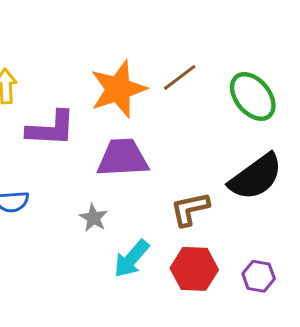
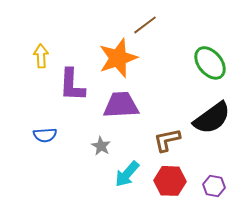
brown line: (180, 77) -> (145, 25), moved
purple L-shape: (51, 129) -> (72, 85), turned 90

